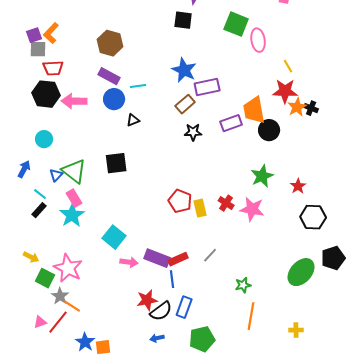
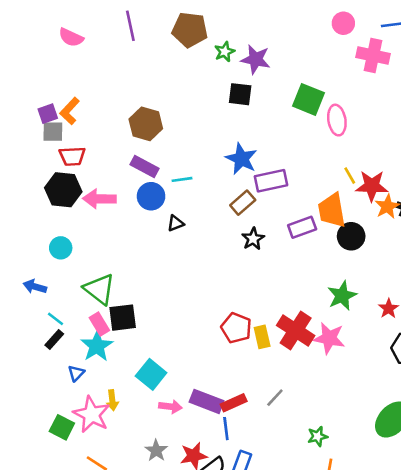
yellow line: (288, 66) -> (350, 176), moved
black star: (193, 132) -> (253, 239), turned -30
black square: (116, 163) -> (123, 318), moved
blue arrow: (24, 169) -> (35, 287), turned -102
blue triangle: (56, 175) -> (76, 373), moved
red cross: (226, 203) -> (296, 330), size x1.8
yellow arrow: (31, 257) -> (112, 400), moved, turned 56
gray star: (60, 296) -> (156, 451), moved

